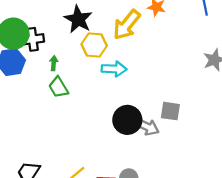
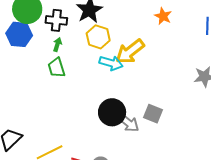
yellow arrow: (127, 25) -> (130, 52), moved
black cross: (33, 39) -> (56, 20), moved

